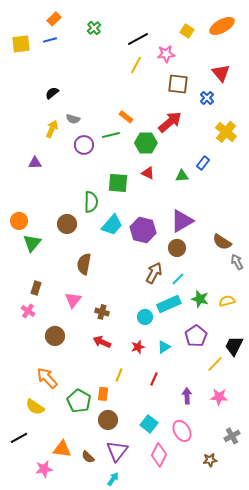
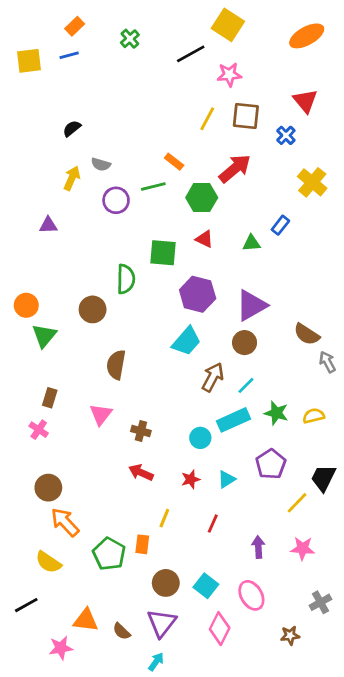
yellow square: (187, 31) -> (228, 25), moved, size x1.6
yellow line: (136, 65) -> (207, 119), moved
cyan trapezoid: (112, 225) -> (186, 341), moved
purple hexagon: (143, 230) -> (198, 294), moved
brown circle: (55, 336) -> (48, 488), moved
brown circle: (108, 420) -> (166, 583), moved

